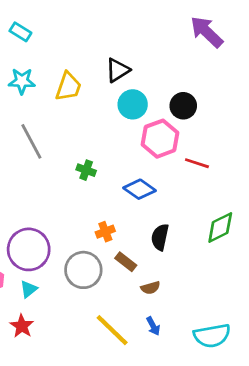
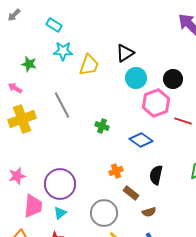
cyan star: (22, 81) -> (63, 51), moved
gray circle: (83, 270) -> (104, 213), moved

